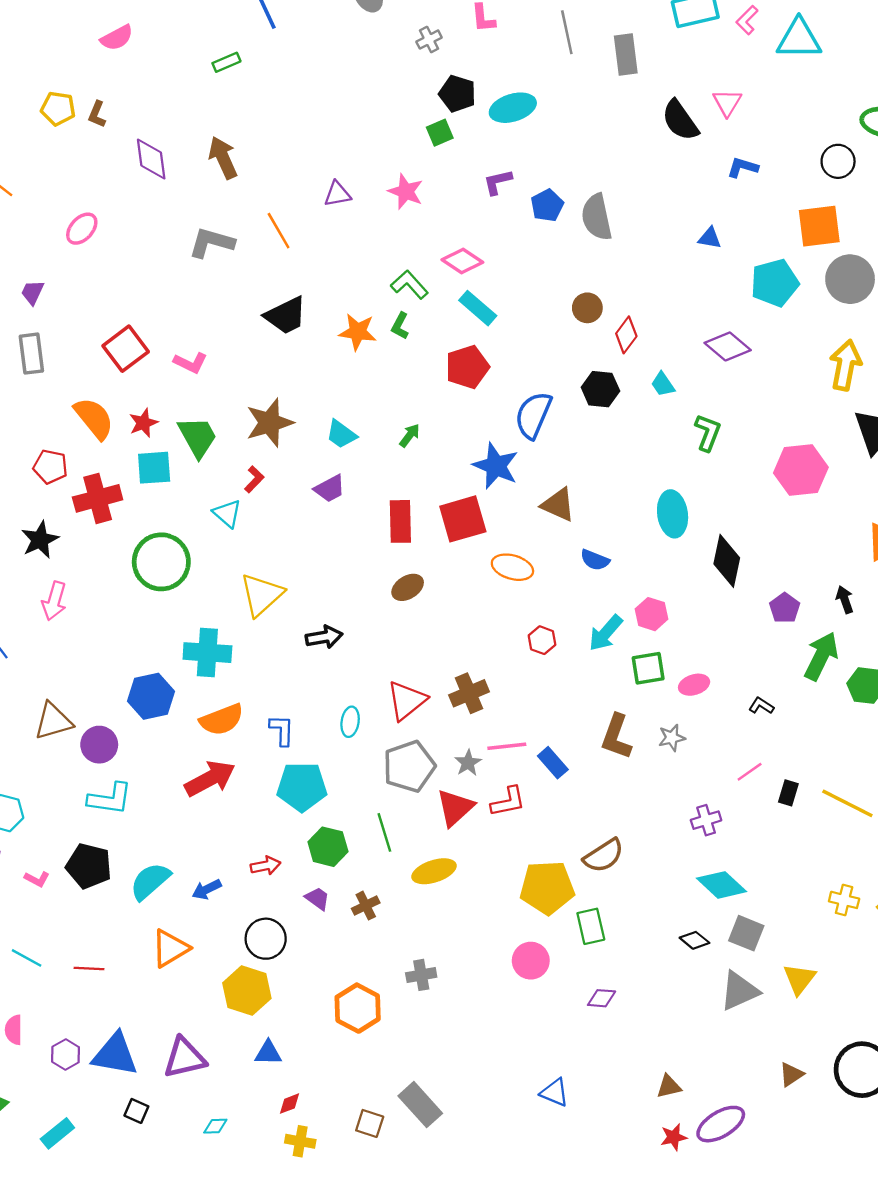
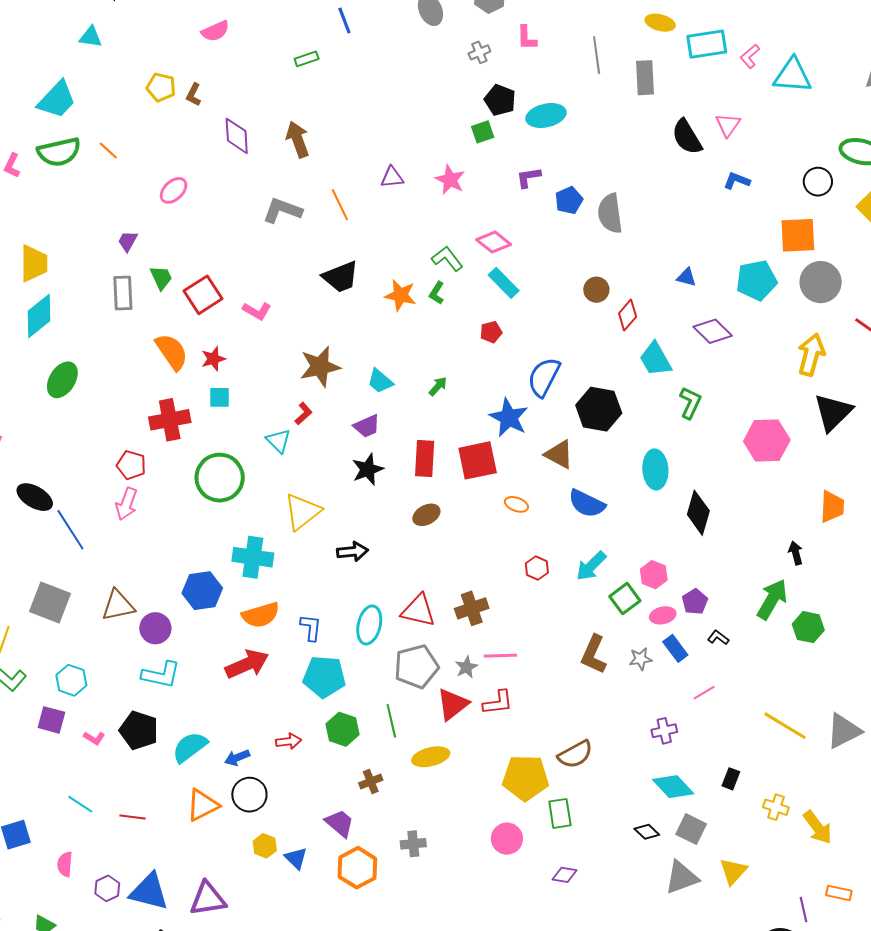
blue triangle: (710, 238) -> (687, 277), moved
red pentagon: (467, 367) -> (491, 332), size x0.6
cyan trapezoid: (663, 384) -> (655, 359), size x1.6
black hexagon: (600, 389) -> (599, 409), moved, size x1.4
green trapezoid: (198, 437) -> (161, 278), moved, size x0.7
red pentagon: (50, 467) -> (131, 465), moved
cyan square: (154, 468) -> (219, 397), size x0.7
black star: (40, 540) -> (368, 469), moved
blue semicircle: (595, 560) -> (587, 504), size x1.5
orange ellipse: (512, 567) -> (516, 504), size x0.7
purple pentagon: (785, 608) -> (695, 602), moved
pink hexagon: (652, 614) -> (654, 575), moved
green square: (648, 668) -> (625, 599), turned -32
red triangle: (407, 700) -> (418, 610), turned 48
cyan ellipse: (350, 722) -> (369, 625), size x1.5
blue rectangle: (553, 763) -> (675, 648), moved
black rectangle: (788, 793) -> (731, 779), moved
purple trapezoid: (317, 899) -> (340, 823), moved, size x1.4
black circle: (266, 939) -> (249, 795), moved
yellow hexagon: (247, 991) -> (265, 846), size x0.6
blue triangle: (268, 1053) -> (296, 858), moved, turned 40

